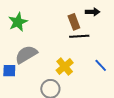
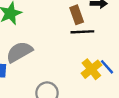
yellow cross: (65, 67) -> (91, 69), moved

